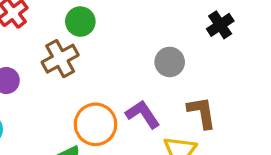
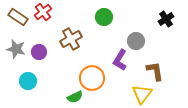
green circle: (80, 22) -> (104, 17), moved
purple L-shape: (143, 114) -> (120, 60), moved, turned -115

